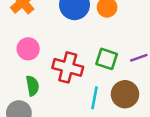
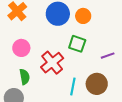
green square: (107, 59) -> (77, 44), moved
red cross: (68, 67) -> (52, 63), turned 35

